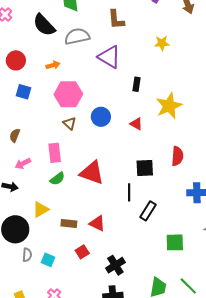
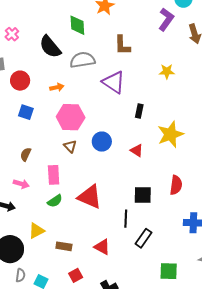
brown semicircle: (15, 135) -> (26, 154), moved
pink arrow: (23, 164) -> (21, 184), turned -140
red triangle: (97, 223) -> (102, 247), moved

